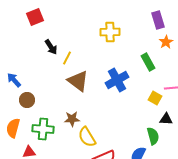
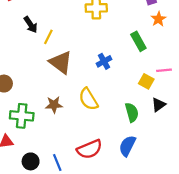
blue cross: (117, 80) -> (104, 61), size x0.6
black triangle: (166, 119) -> (158, 105), turned -40
green semicircle: (153, 136) -> (132, 112), moved
yellow semicircle: (87, 137) -> (88, 99), moved

